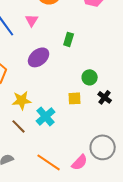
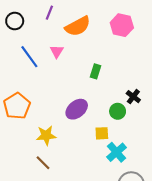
purple ellipse: (39, 57) -> (77, 109), moved
black cross: (105, 97) -> (133, 97), moved
cyan cross: (46, 116) -> (117, 152), moved

